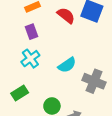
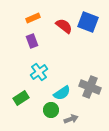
cyan cross: (30, 59) -> (39, 72), moved
cyan semicircle: (67, 65) -> (62, 93), moved

